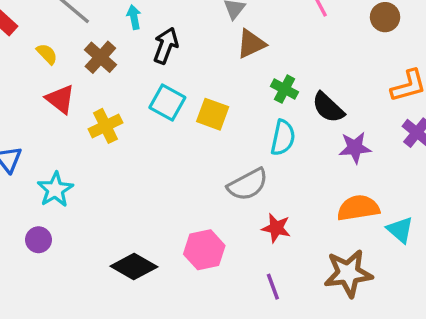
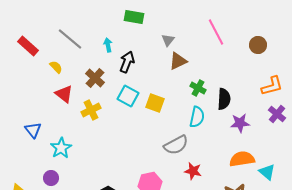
brown cross: (100, 57) -> (95, 78), moved
black semicircle: (328, 108) -> (224, 99), turned -130

